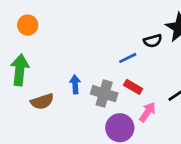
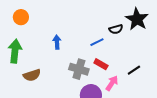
blue arrow: (75, 84) -> (57, 42), moved

